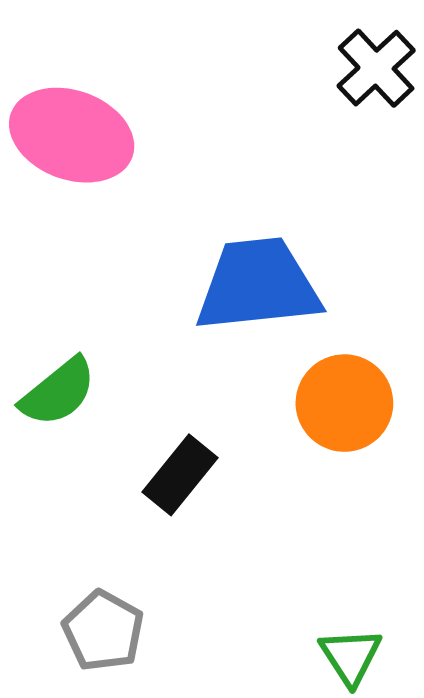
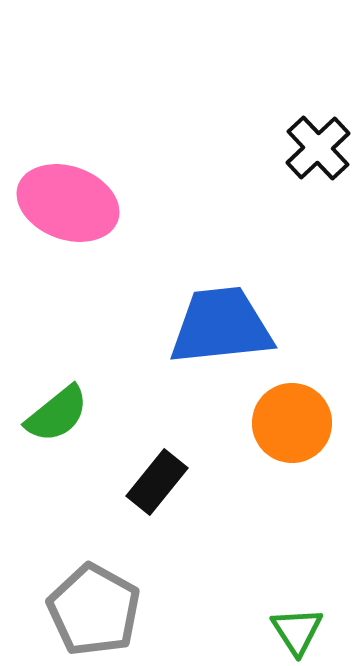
gray pentagon: (103, 631) -> (94, 610), size x1.4

